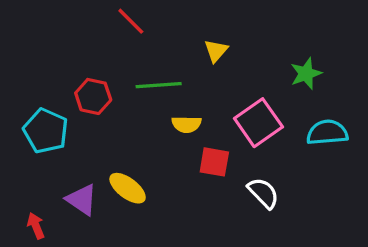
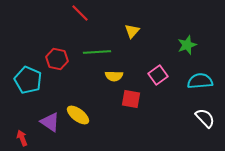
pink square: (258, 123) -> (158, 75), size x0.7
white semicircle: (263, 193) -> (205, 118), moved

